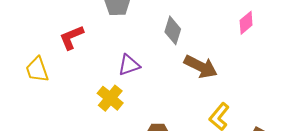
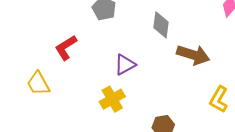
yellow cross: (110, 98) -> (112, 99), turned 30

